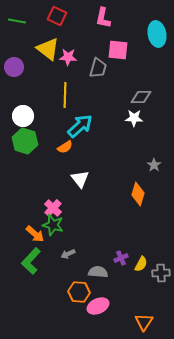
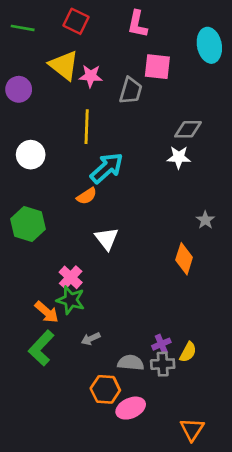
green hexagon: (25, 141) -> (28, 224), moved
gray cross: (161, 273) -> (163, 364), moved

